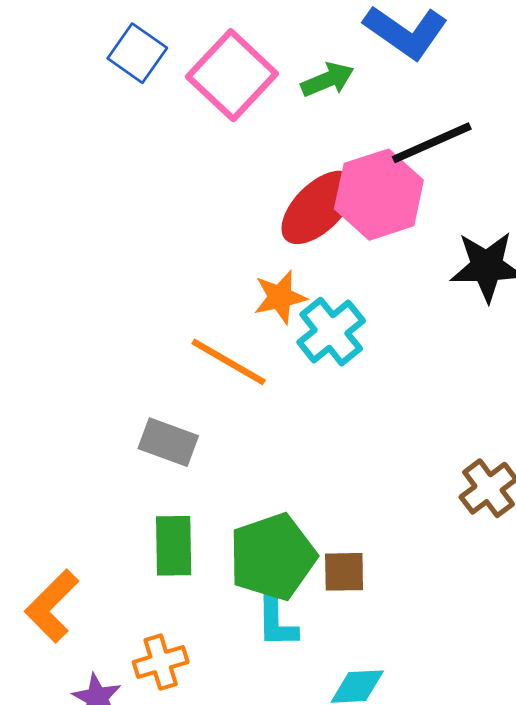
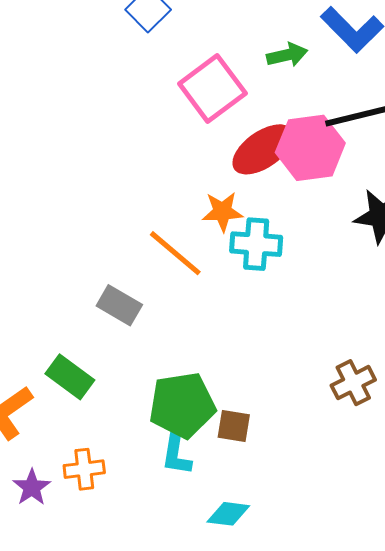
pink square: (232, 75) -> (212, 89), moved
cyan cross: (331, 332) -> (256, 244), turned 33
green rectangle: (174, 546) -> (70, 377), moved, turned -63

